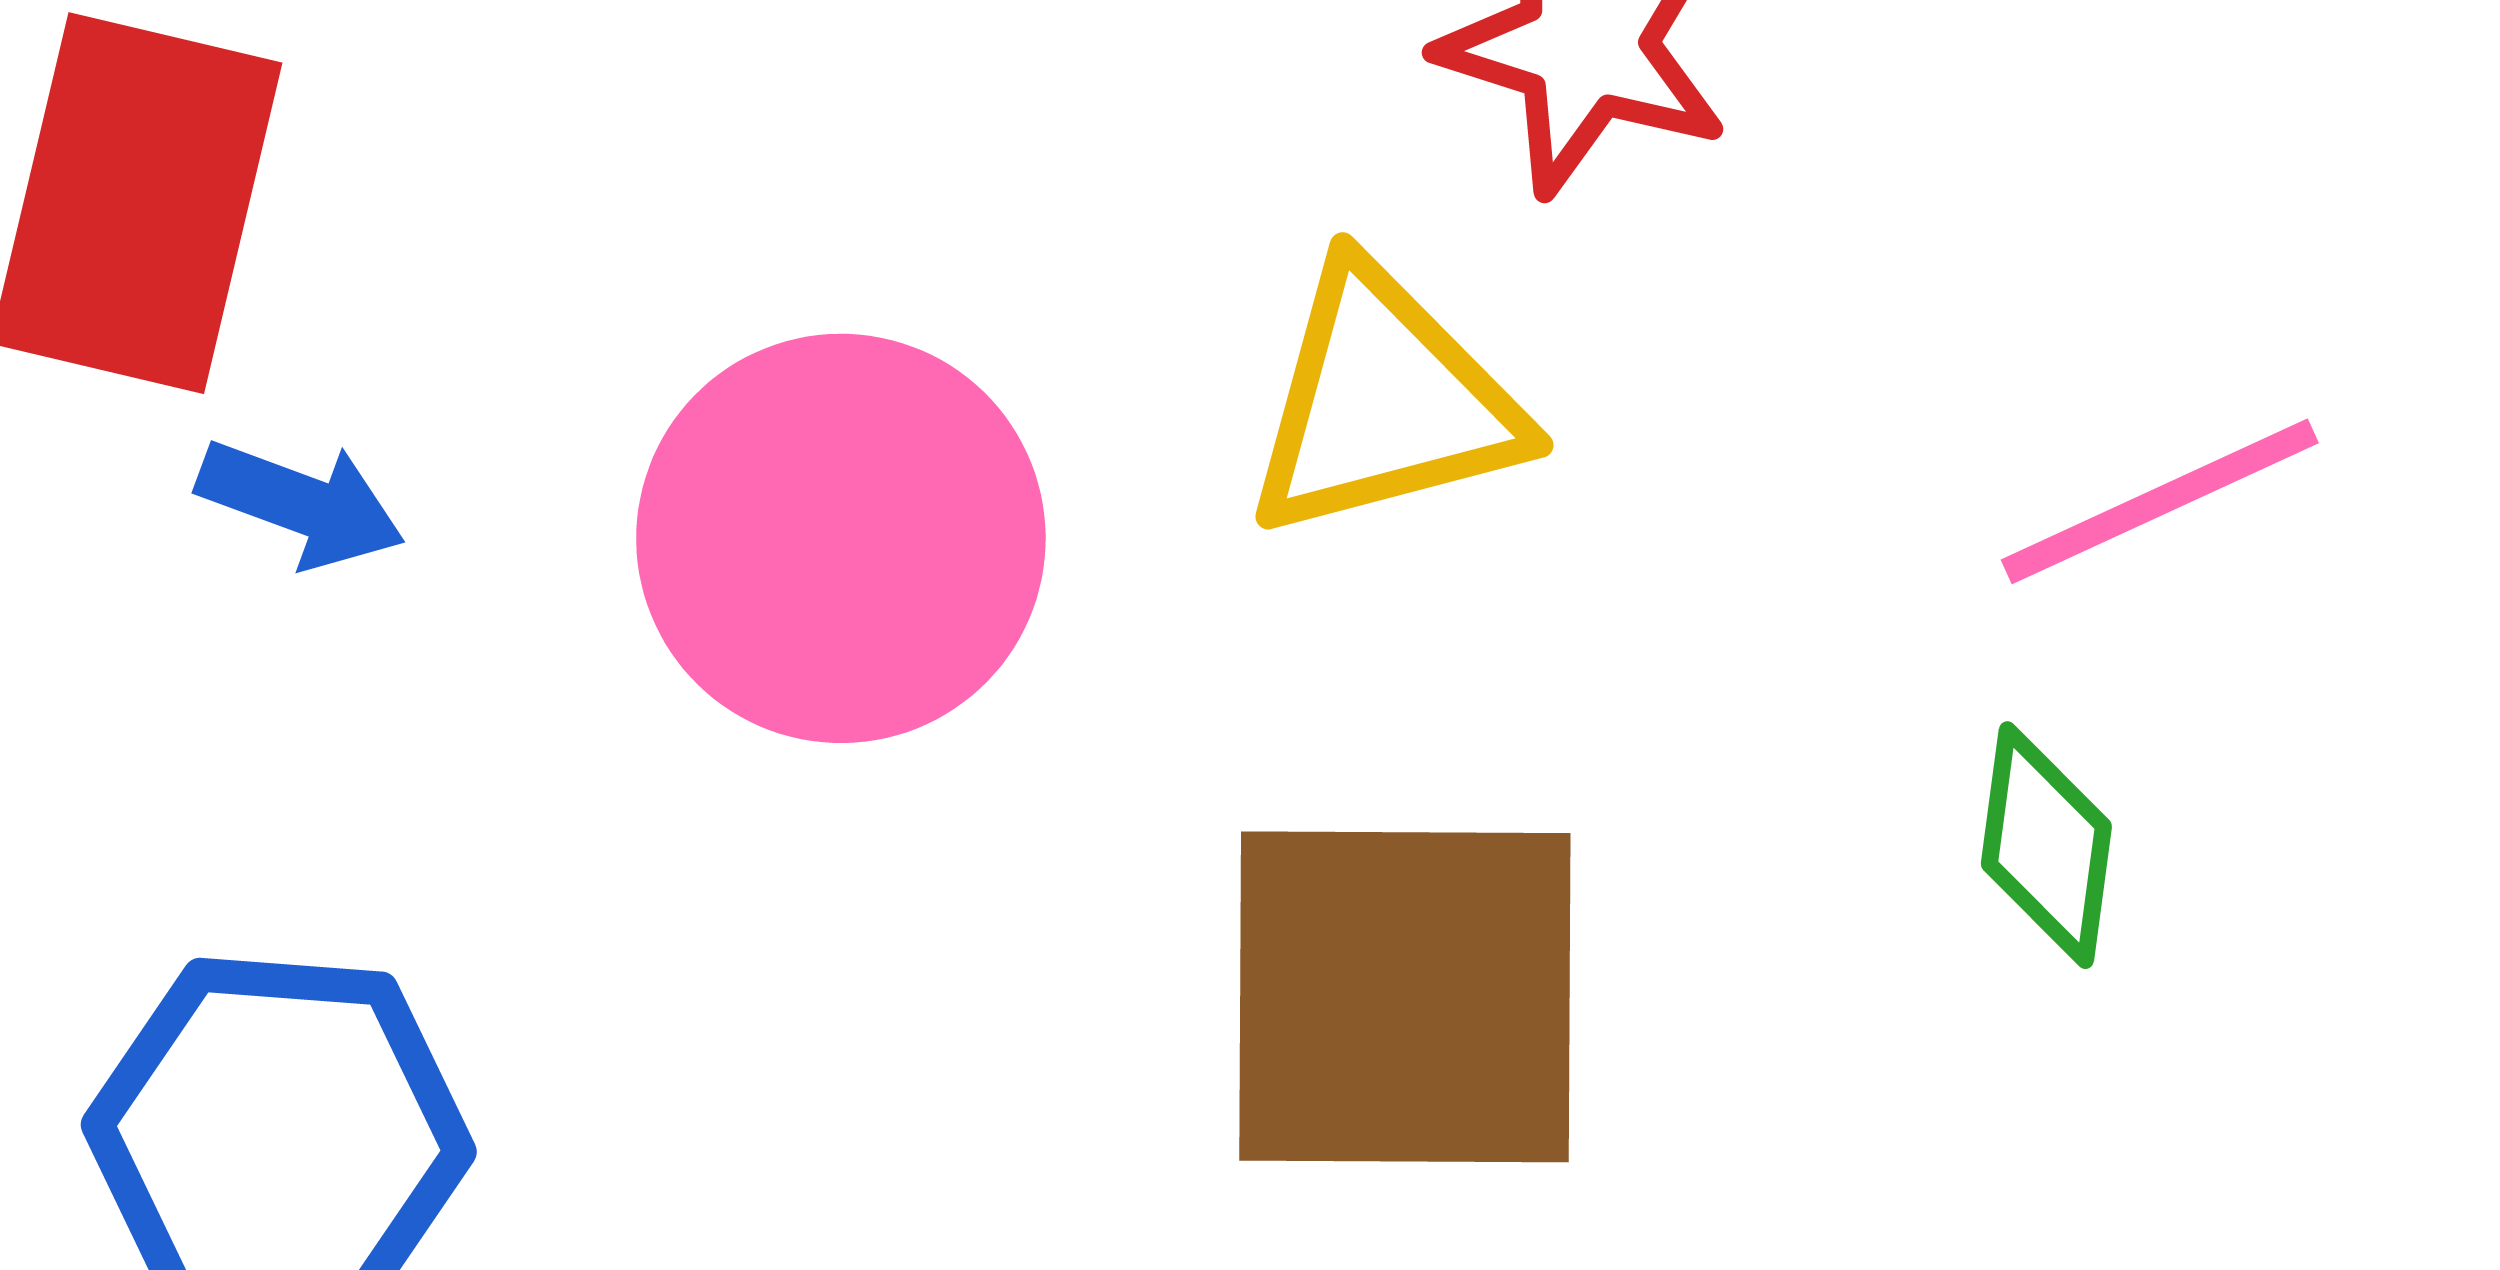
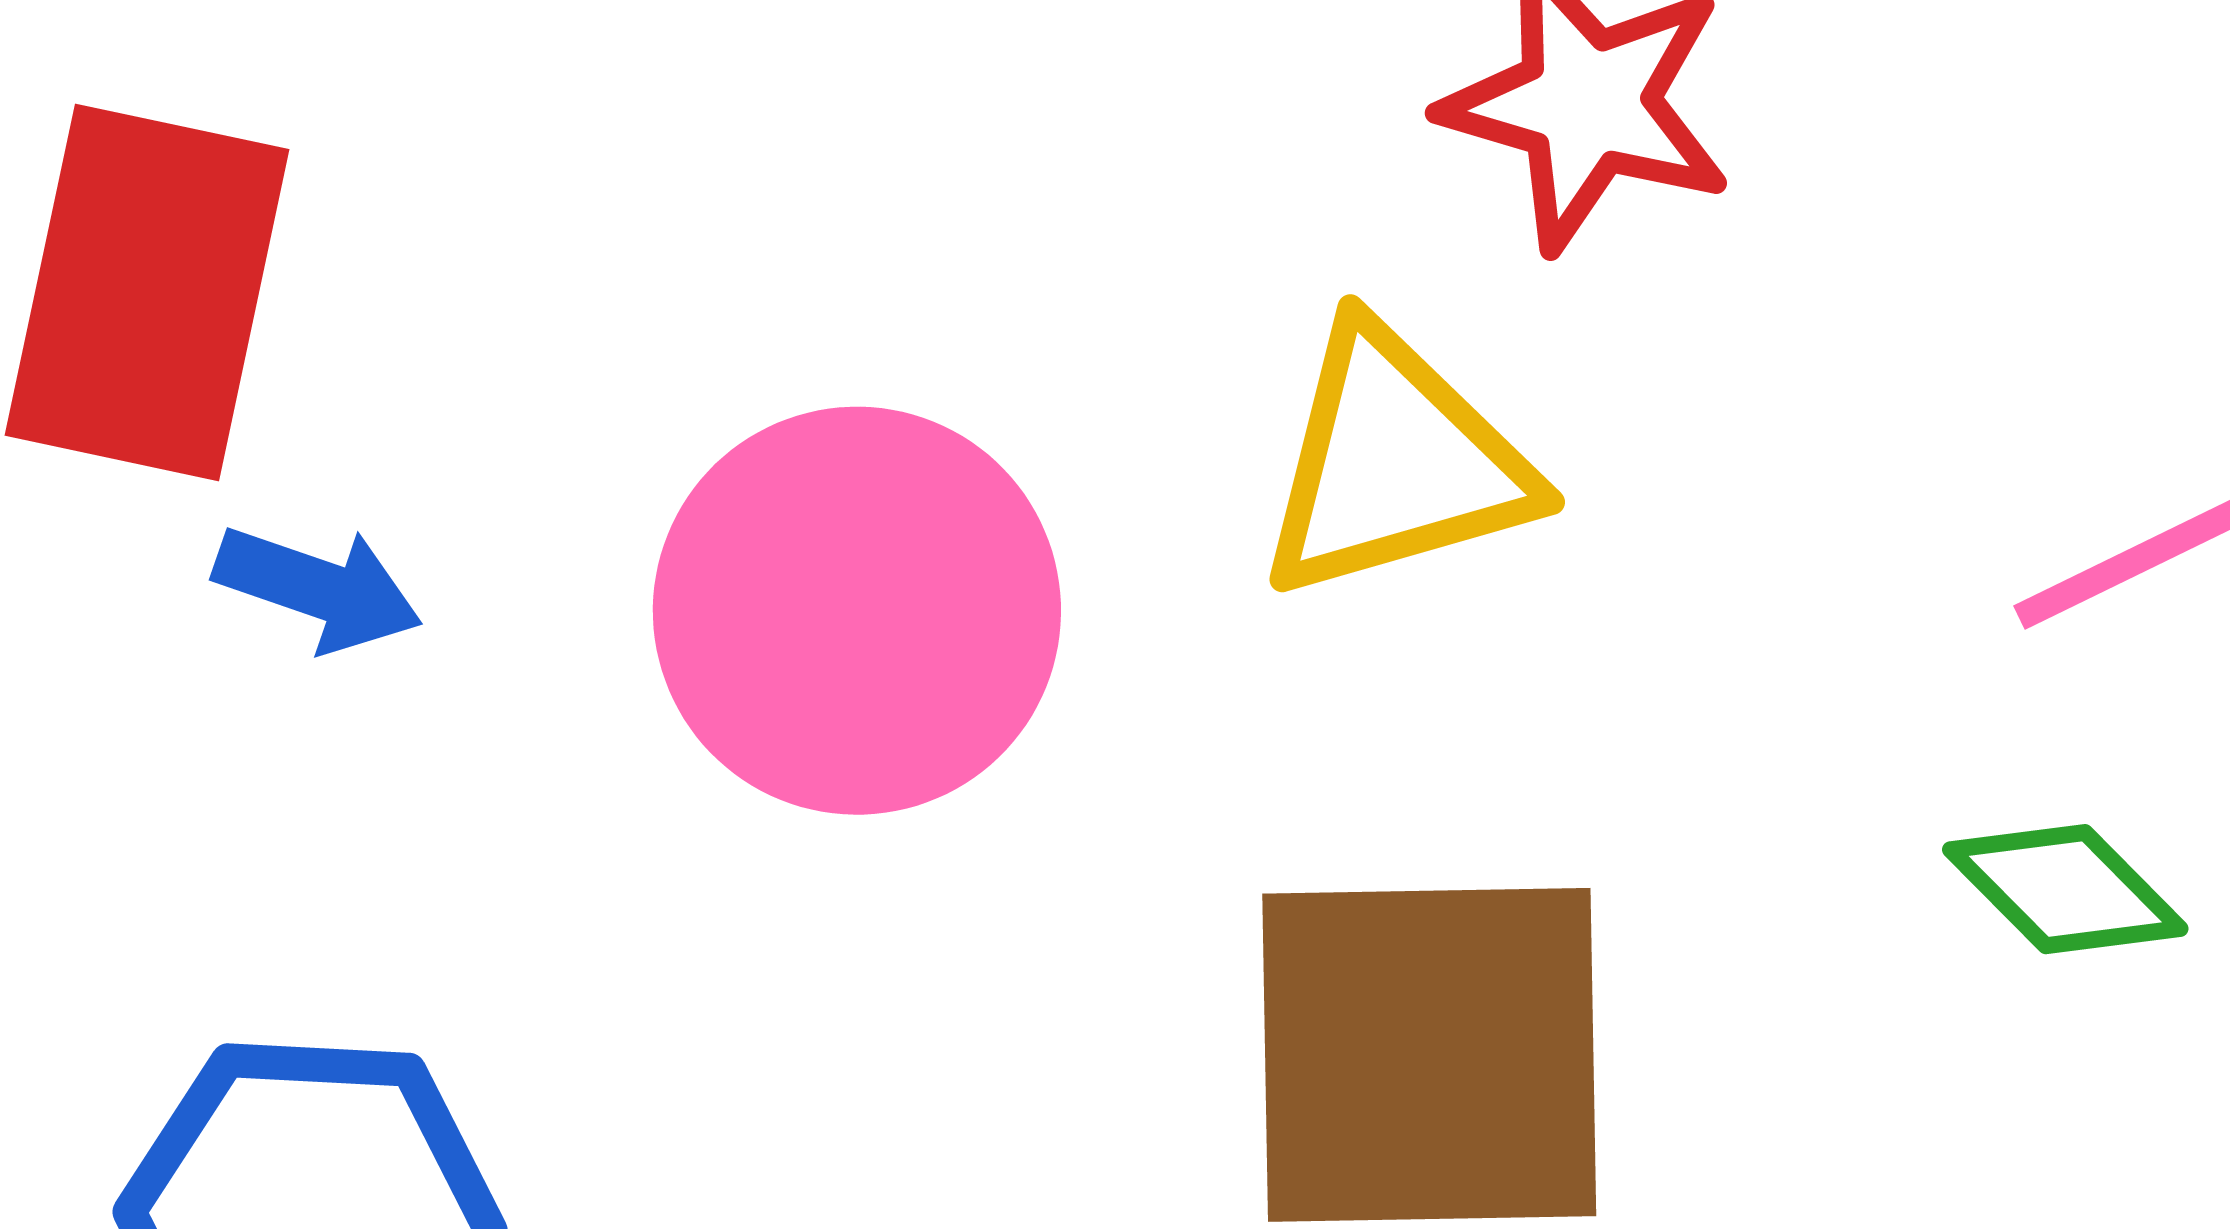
green diamond: (2046, 845) -> (2065, 889), turned -51

